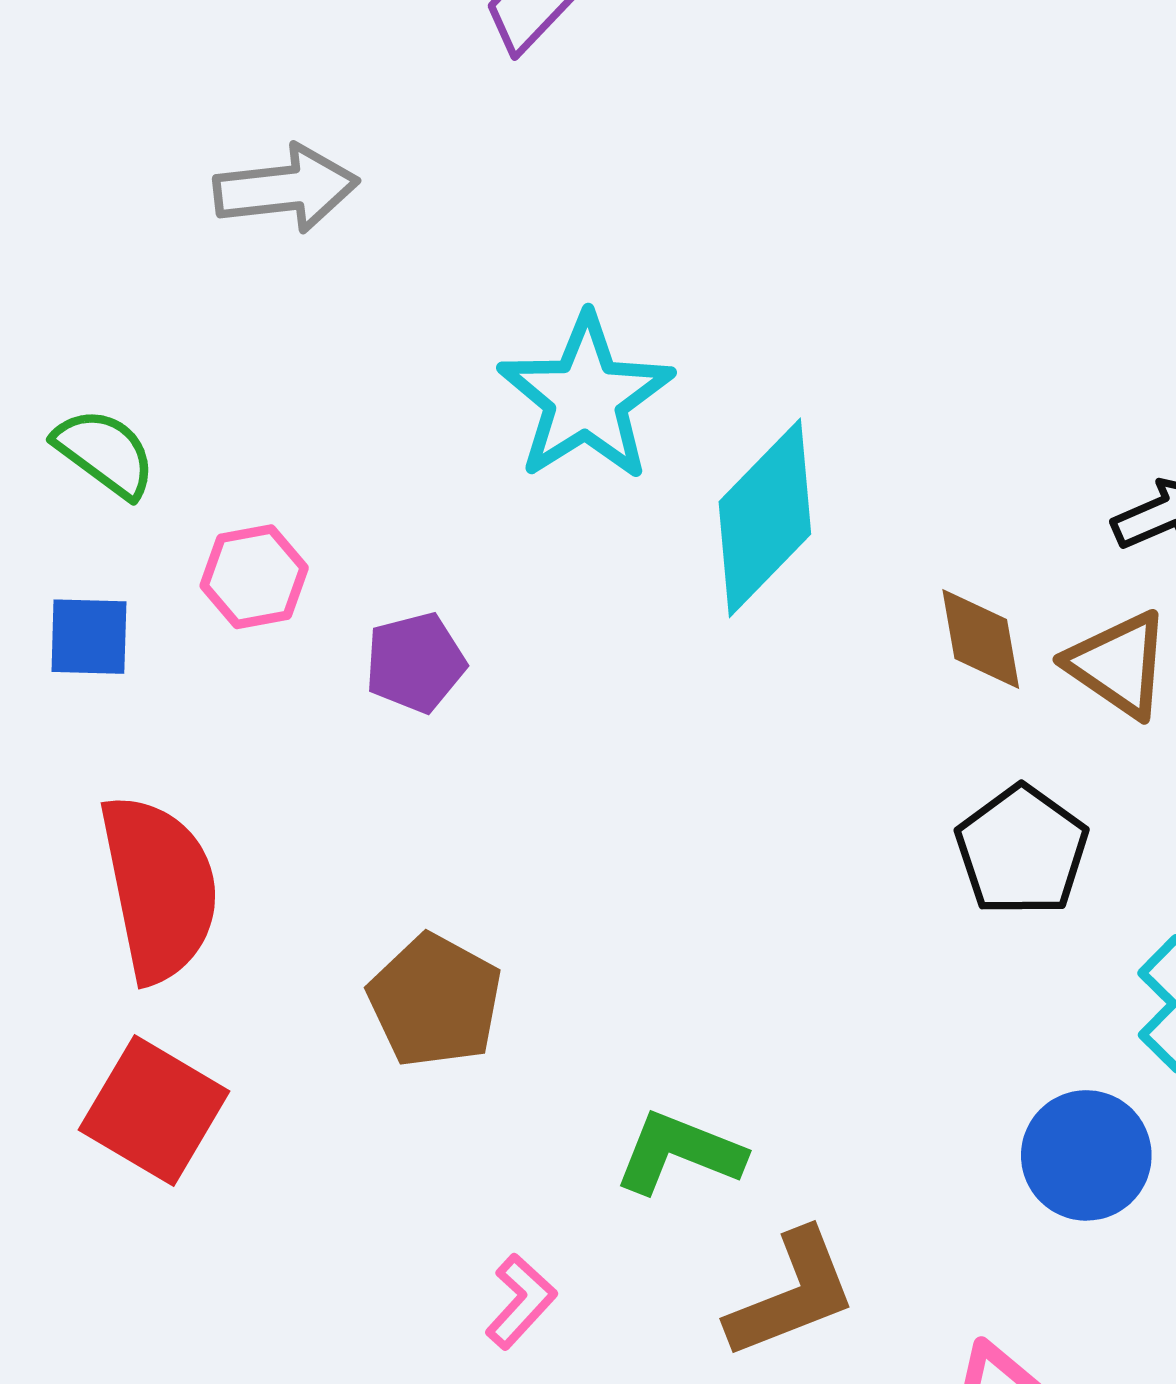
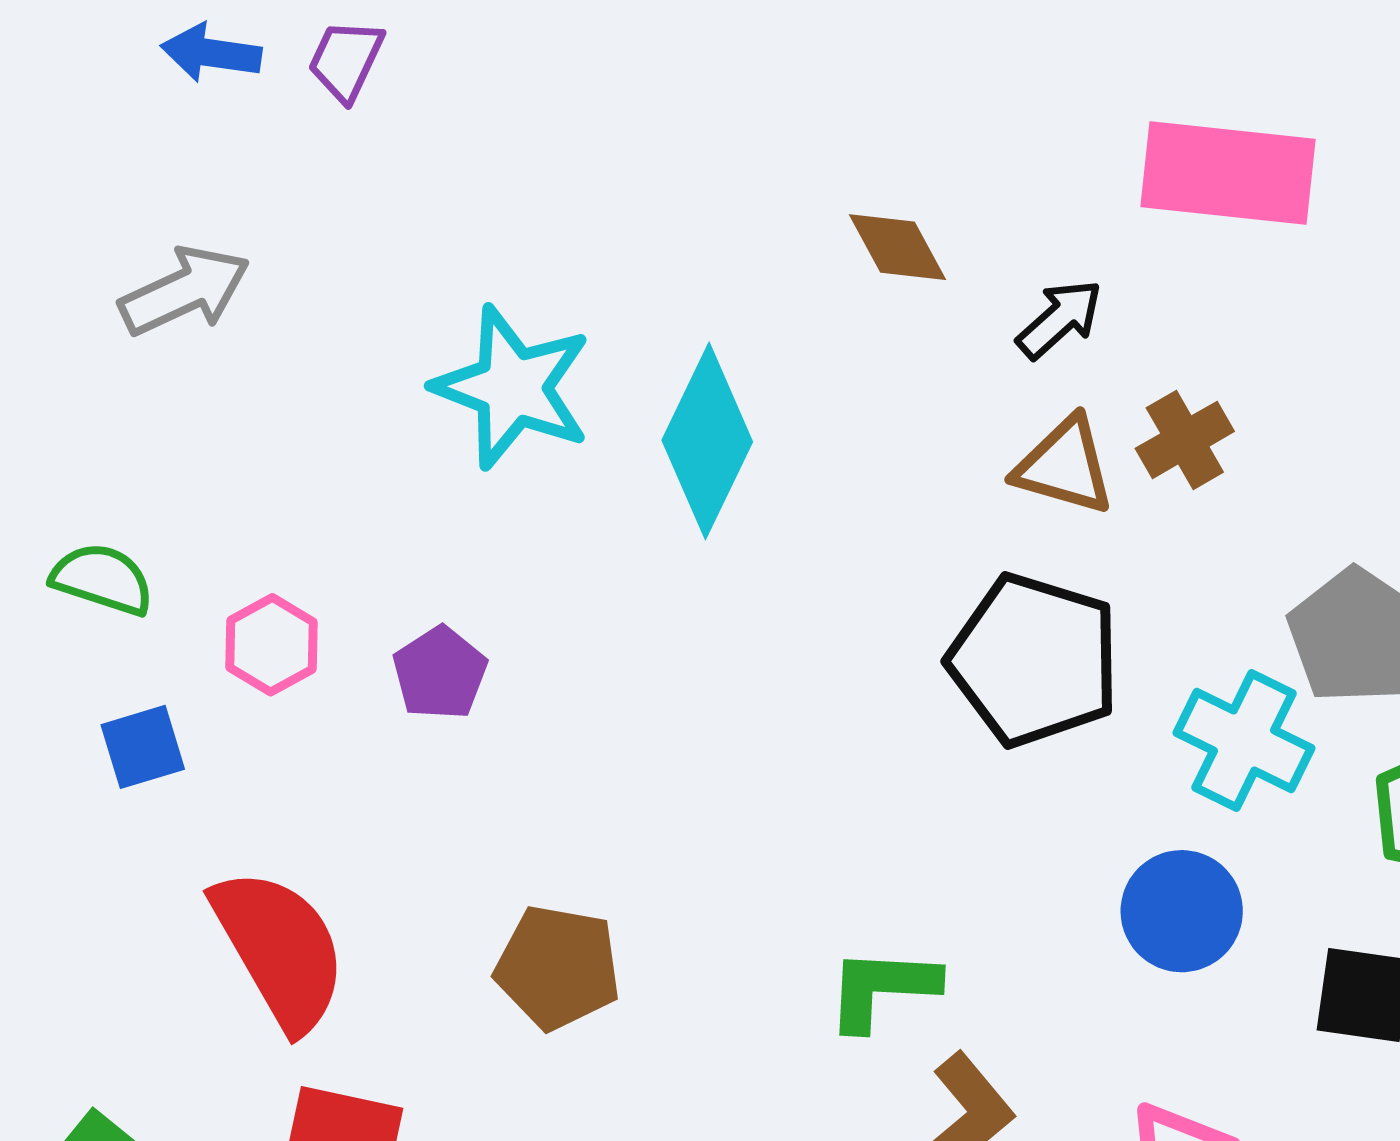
brown diamond: (981, 639) -> (898, 247), moved
black pentagon: (1022, 851) -> (1034, 660), size x1.4
green L-shape: (679, 1153) -> (882, 988), moved

